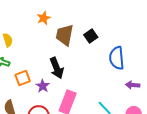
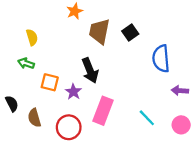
orange square: (23, 78) -> (50, 82), turned 35

